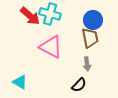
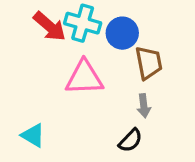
blue circle: (93, 20) -> (122, 33), moved
pink triangle: (51, 47) -> (84, 78), turned -30

